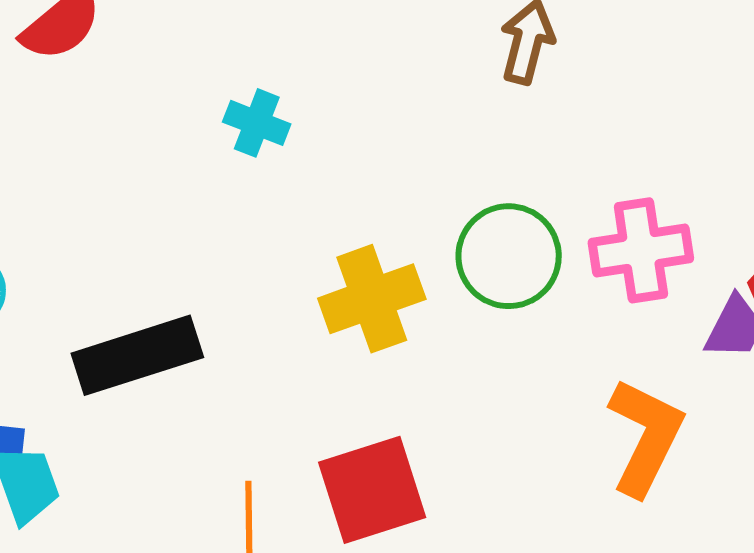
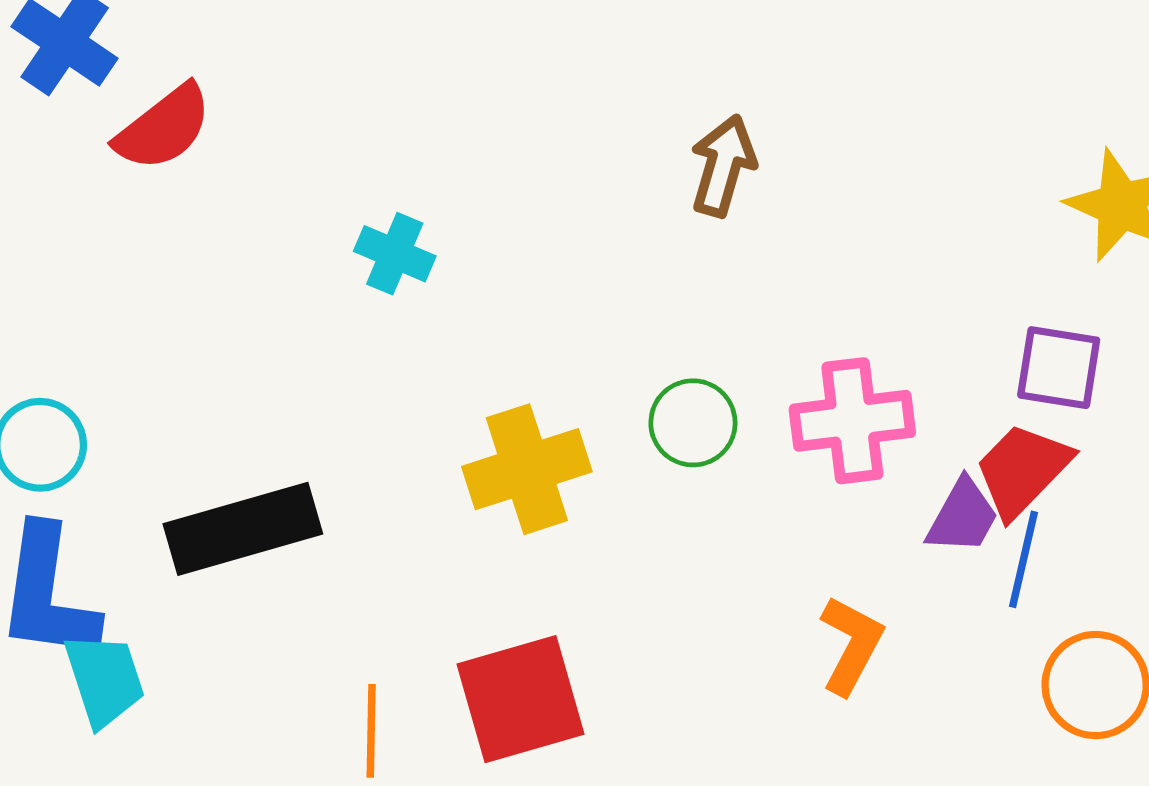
green circle: (509, 256) -> (693, 423), size x0.7
orange L-shape: (645, 437) -> (851, 645), size x0.7

